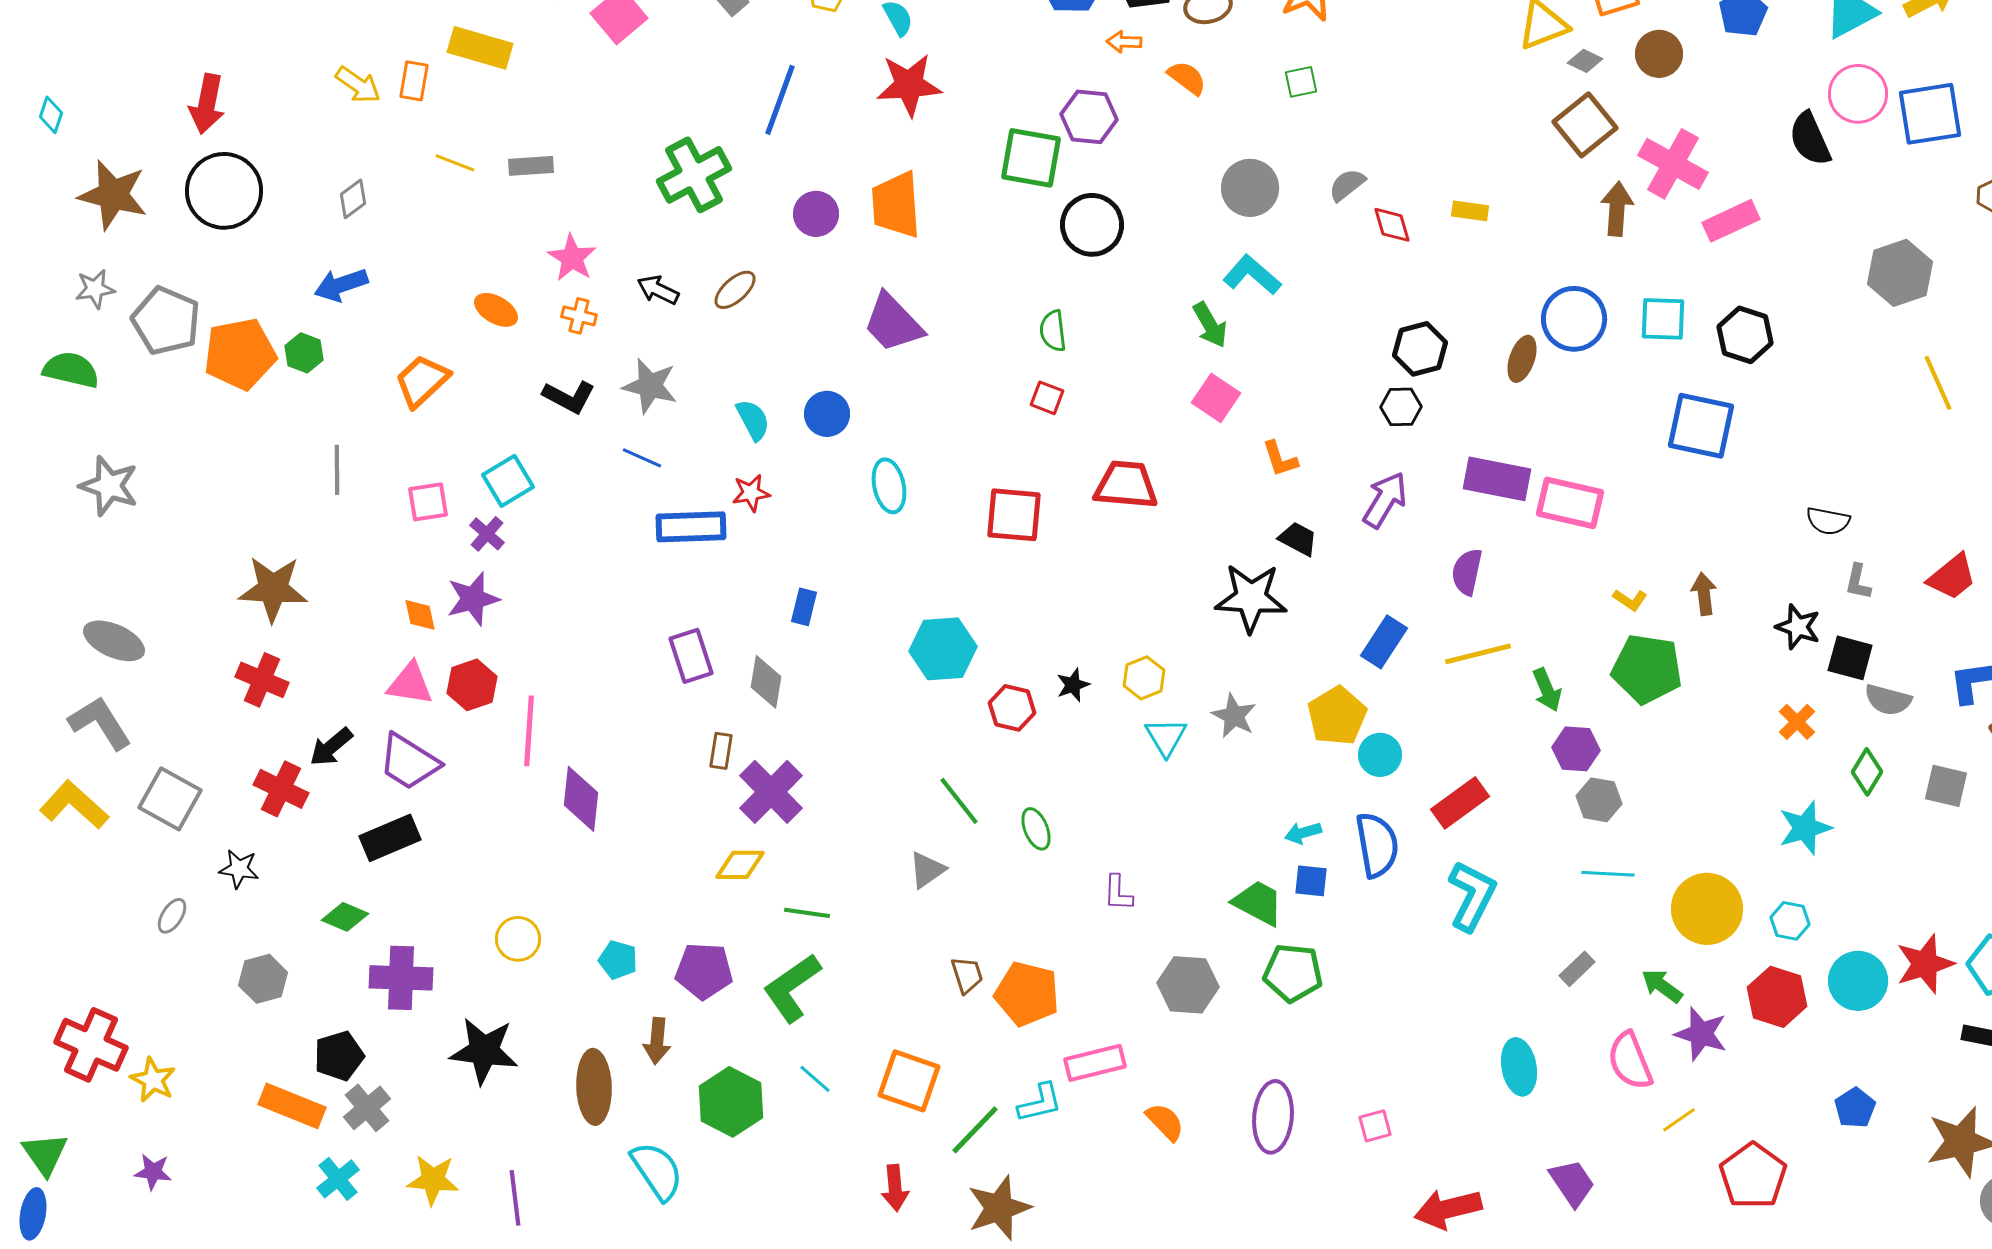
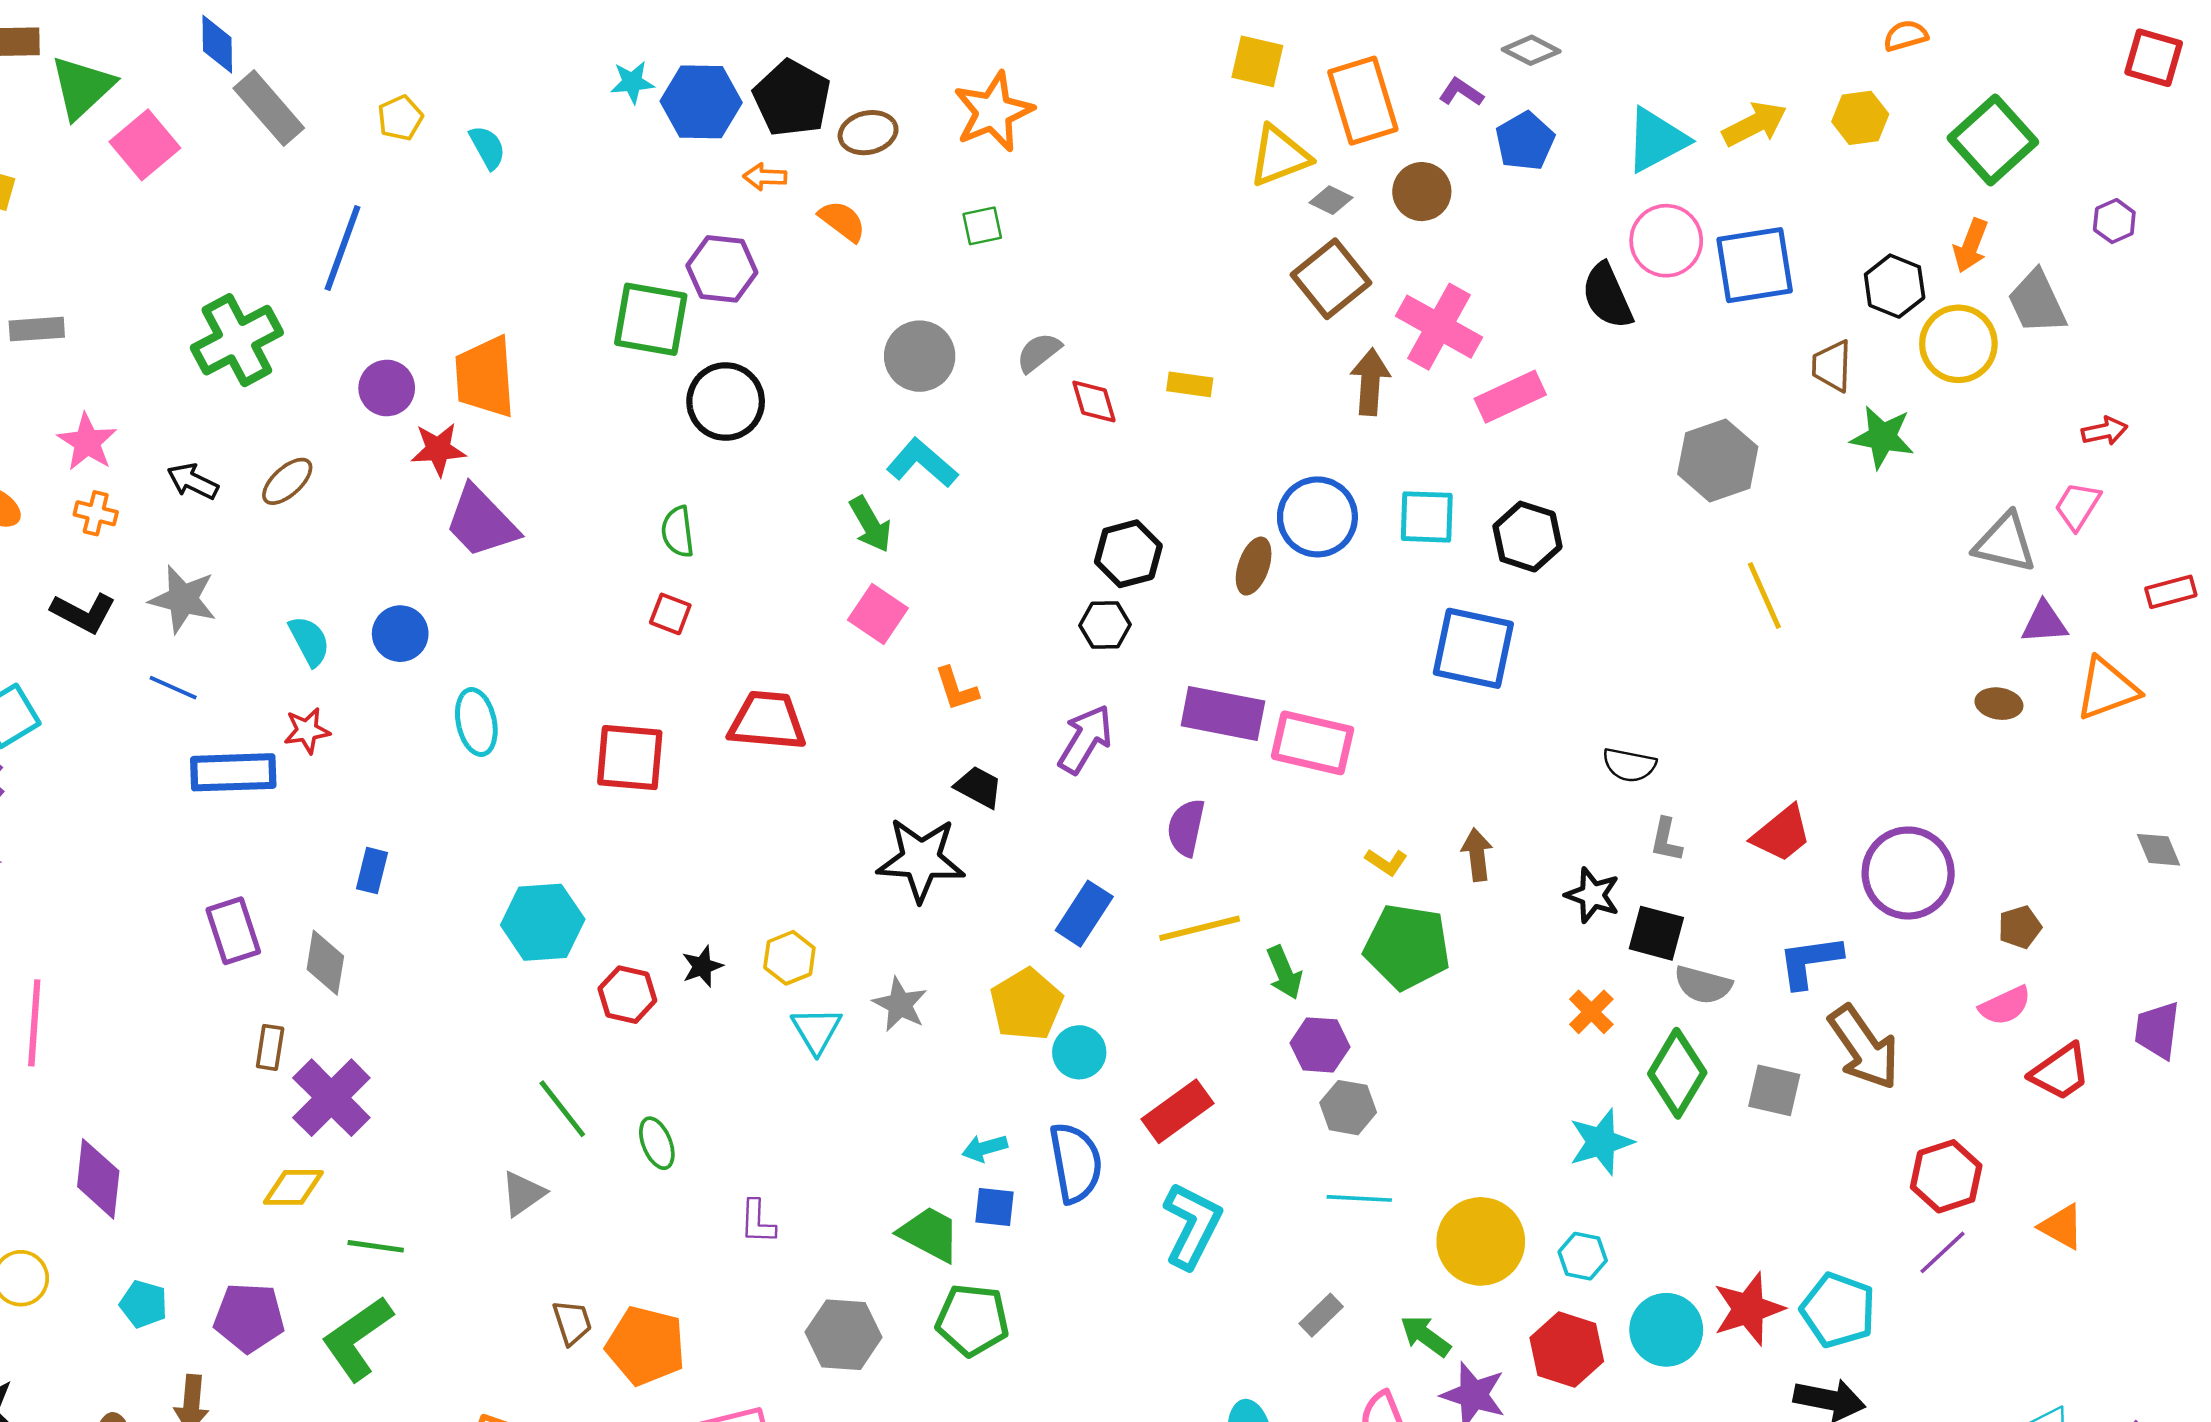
red star: (909, 85) -> (438, 449), moved, size x0.7
green diamond: (1867, 772) -> (1677, 1073), size x1.5
purple diamond: (581, 799) -> (98, 1179), moved

